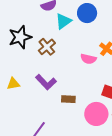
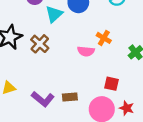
purple L-shape: (46, 82) -> (43, 99), moved

